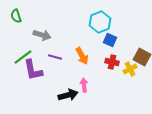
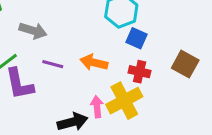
orange arrow: (82, 56) -> (94, 63), turned 132
yellow cross: (130, 69) -> (124, 101), moved, size x1.6

